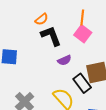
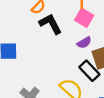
purple semicircle: (64, 60) -> (84, 43), moved

